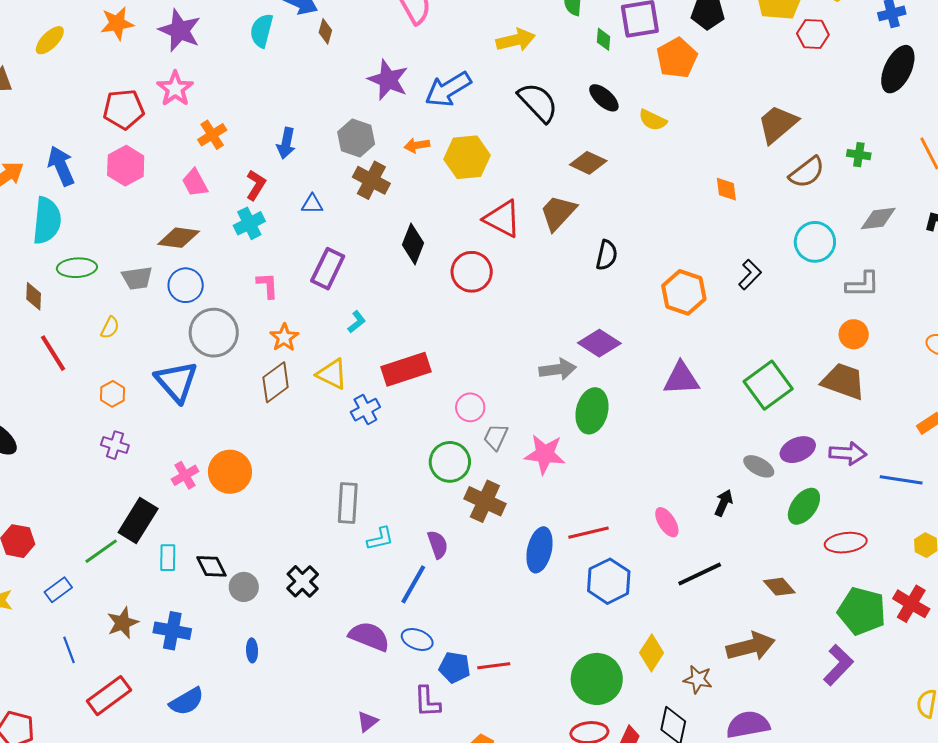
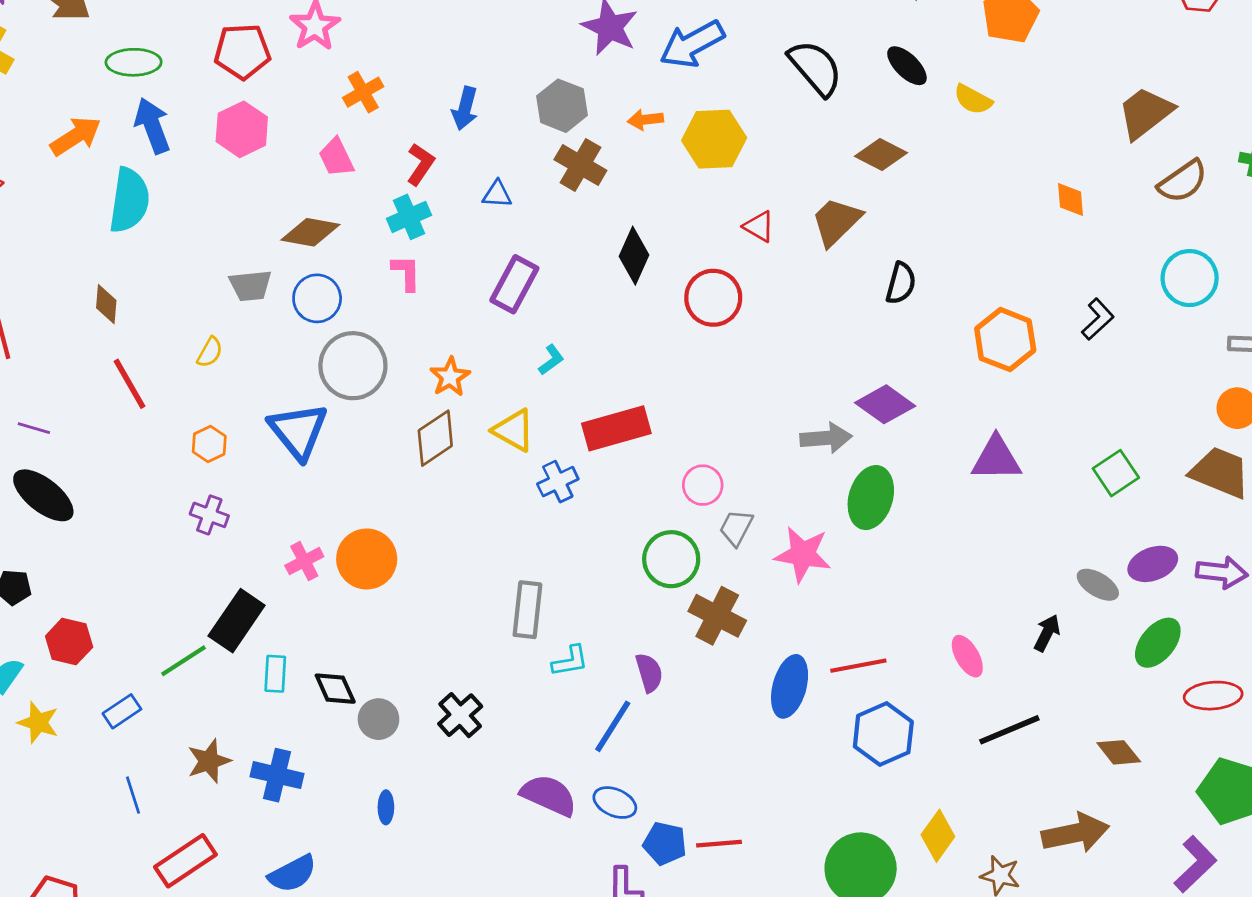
red triangle: (502, 219) -> (759, 226), size x0.6
green ellipse: (77, 268) -> (134, 62), moved
pink L-shape: (267, 285) -> (406, 273), moved
green square: (768, 385) -> (1116, 473), size x0.7

